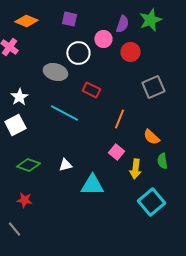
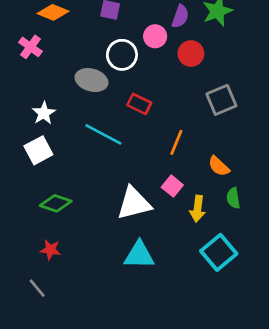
white triangle: (65, 165) -> (134, 203), moved, size x2.0
cyan triangle: (92, 185) -> (139, 255), moved

